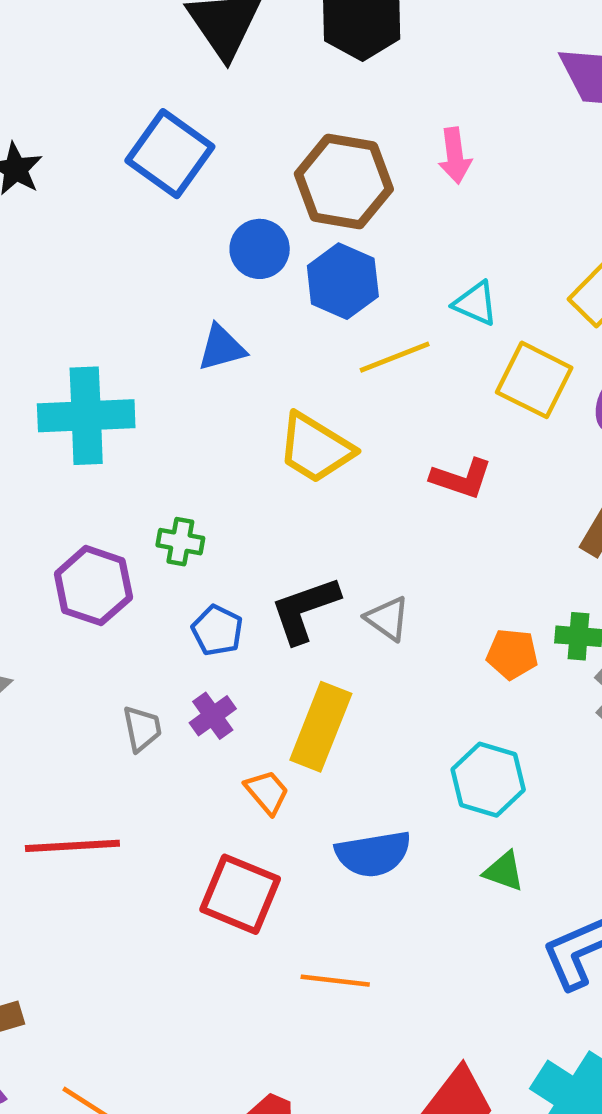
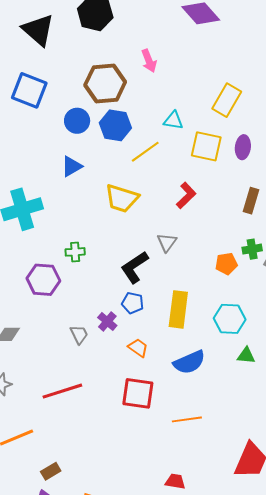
red L-shape: (461, 478) -> (186, 195), turned -48
gray triangle: (387, 619) -> (167, 242), moved, turned 45
blue pentagon: (217, 630) -> (133, 303), moved
yellow rectangle: (321, 727) -> (178, 309), moved

